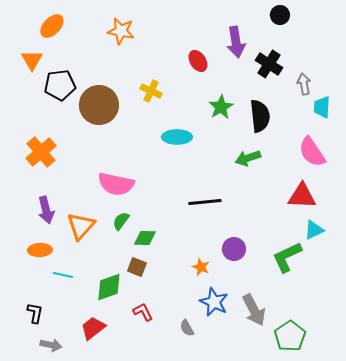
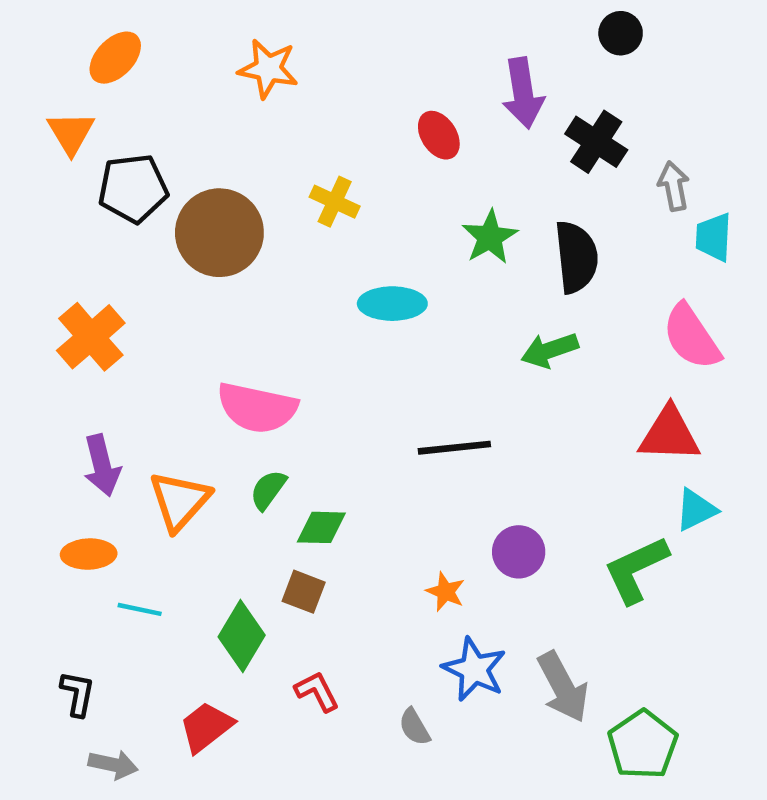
green diamond: (109, 287) -> (242, 636), turned -40

